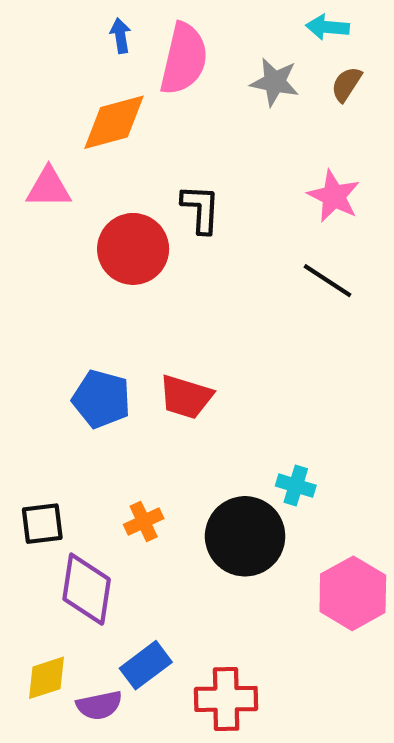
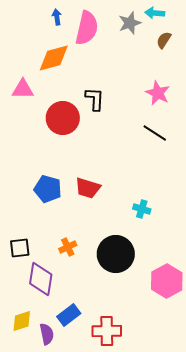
gray star: (275, 82) -> (130, 23), moved, turned -30
cyan cross: (296, 486) -> (142, 209), moved
purple semicircle: (99, 705) -> (47, 334), turned -90

